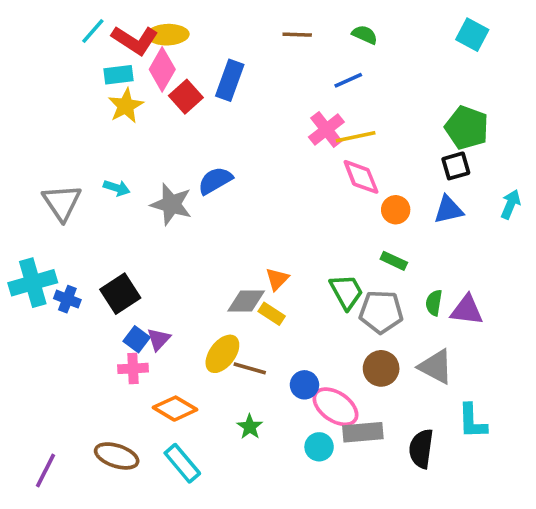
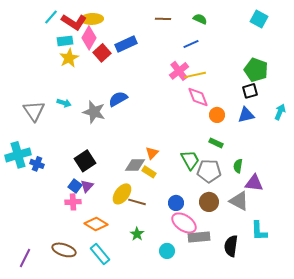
blue rectangle: (230, 80) -> (126, 44), turned 45
black square: (120, 294) -> (85, 161), moved
purple triangle: (467, 310) -> (254, 183), moved
blue circle: (304, 385) -> (176, 203), moved
cyan circle: (319, 447) -> (167, 251), moved

